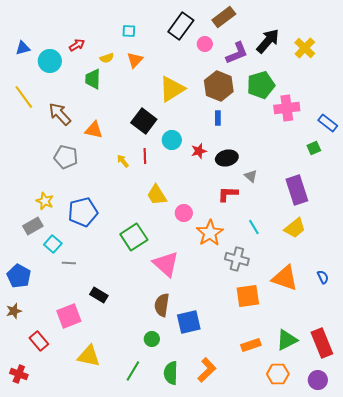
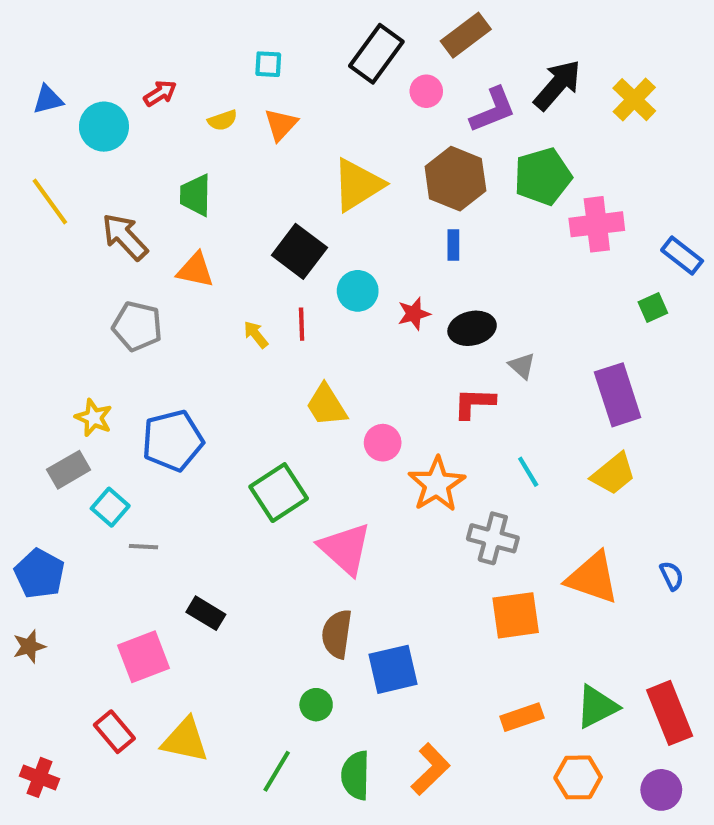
green trapezoid: (93, 79) -> (195, 195), moved
red rectangle: (39, 341) -> (114, 732), moved

